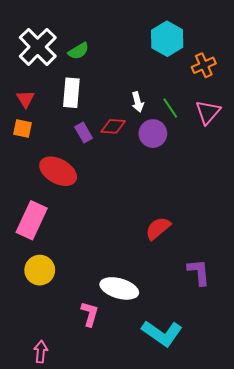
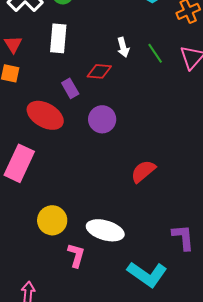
purple rectangle: (84, 133) -> (70, 88), moved
purple circle: (153, 134) -> (102, 119), moved
yellow circle: (40, 270) -> (52, 220), moved
purple L-shape: (199, 272) -> (183, 237), moved

